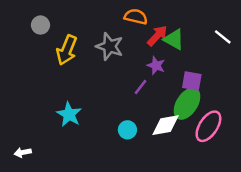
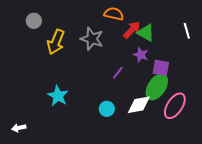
white line: (223, 37) -> (187, 31), turned 35
purple star: (156, 66) -> (141, 55), moved

